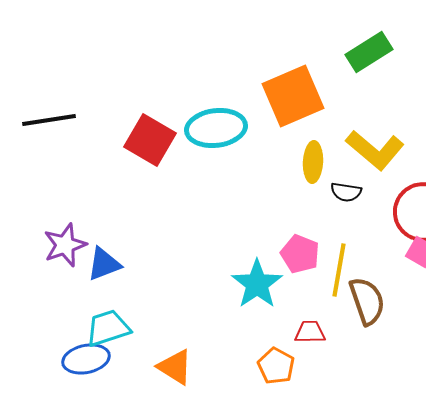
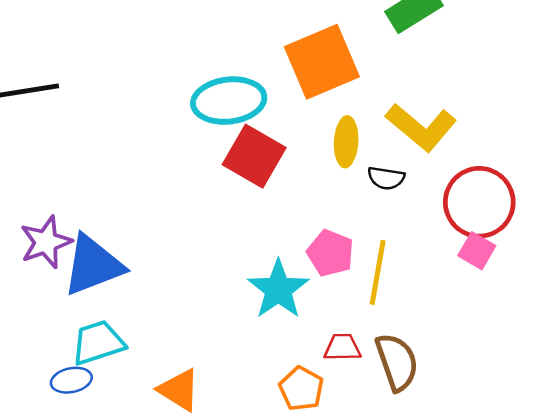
red square: (150, 140) -> (254, 156), moved
blue triangle: (104, 264) -> (93, 265), size x1.5
brown semicircle: (367, 301) -> (397, 362), moved
blue ellipse: (86, 359) -> (71, 380), size x0.7

